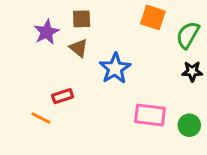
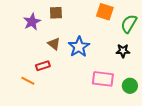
brown triangle: (79, 48) -> (54, 44), moved
black star: (192, 71) -> (123, 51), moved

